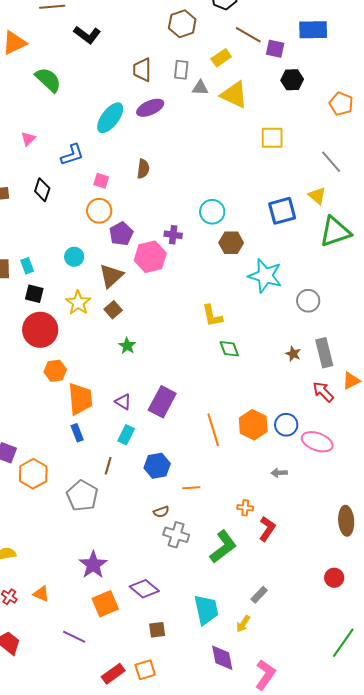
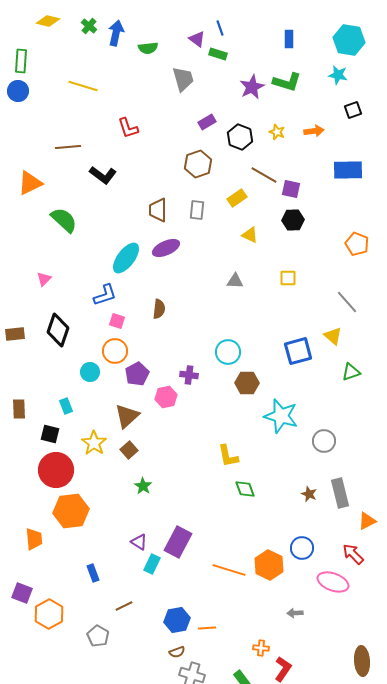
blue rectangle: (313, 30) -> (348, 170), moved
black hexagon: (292, 80) -> (293, 220), moved
gray triangle: (200, 88) -> (235, 281), moved
yellow triangle: (234, 95) -> (250, 235), size x0.6
yellow square: (272, 138) -> (288, 278), size x0.7
blue L-shape: (72, 155) -> (105, 295), moved
black diamond: (42, 190) -> (58, 330), size x1.4
green triangle: (335, 232) -> (351, 372), size x0.6
cyan circle: (74, 257) -> (90, 372), moved
pink hexagon: (150, 257) -> (166, 397), size x0.7
cyan rectangle: (27, 266) -> (66, 406), moved
orange hexagon: (55, 371) -> (71, 511), size x1.6
red arrow: (323, 392) -> (353, 554), moved
orange trapezoid: (80, 399) -> (34, 539), moved, size x0.7
blue circle: (286, 425) -> (302, 548), moved
orange line: (213, 430) -> (229, 570), turned -56
cyan rectangle: (126, 435) -> (152, 564), moved
brown line: (108, 466) -> (124, 606), turned 48
blue hexagon: (157, 466) -> (177, 620), moved
gray pentagon: (82, 496) -> (98, 636), size x0.7

